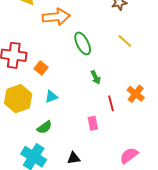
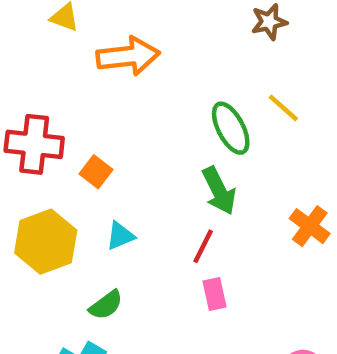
green ellipse: (83, 43) -> (231, 128), moved
green arrow: (96, 77) -> (219, 191), size x1.5
red line: (111, 103) -> (203, 246), moved, turned 42

